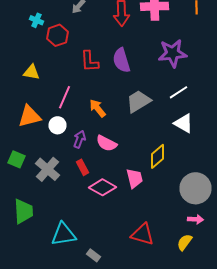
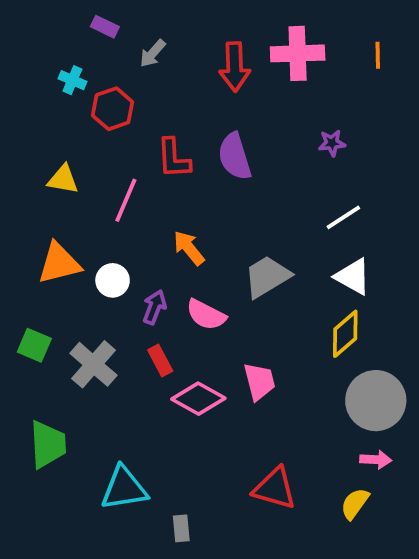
purple star: (172, 53) -> (332, 143), size x0.5
pink line: (64, 97) -> (126, 200), moved
gray trapezoid: (138, 101) -> (267, 277), moved
yellow diamond: (158, 156) -> (345, 334), moved
gray rectangle: (94, 255) -> (181, 528), turned 48

